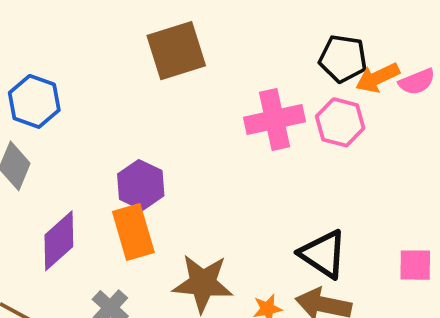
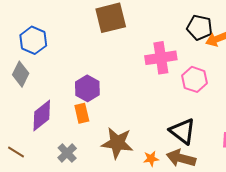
pink hexagon: (340, 122) -> (195, 79), moved
orange rectangle: (133, 232) -> (82, 113), size x0.7

